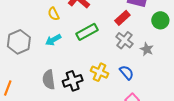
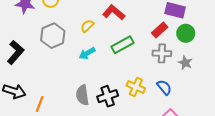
yellow semicircle: (54, 14) -> (87, 26), turned 72
green circle: (160, 20) -> (186, 33), moved
gray cross: (124, 40) -> (162, 53), turned -36
gray hexagon: (19, 42) -> (53, 36), moved

